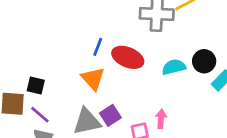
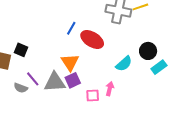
cyan semicircle: (174, 67) -> (124, 64), moved, turned 144
orange triangle: (93, 79) -> (70, 62), moved
purple line: (40, 115) -> (33, 79), moved

